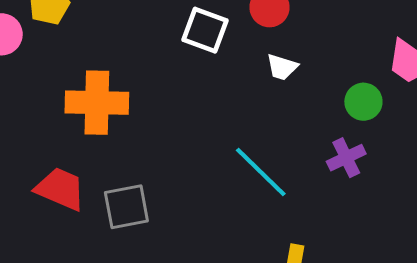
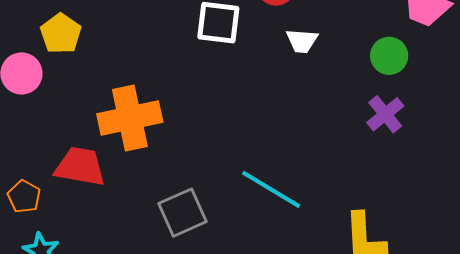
cyan line: (261, 172) -> (271, 189), moved
red trapezoid: (60, 189) -> (80, 167), moved

